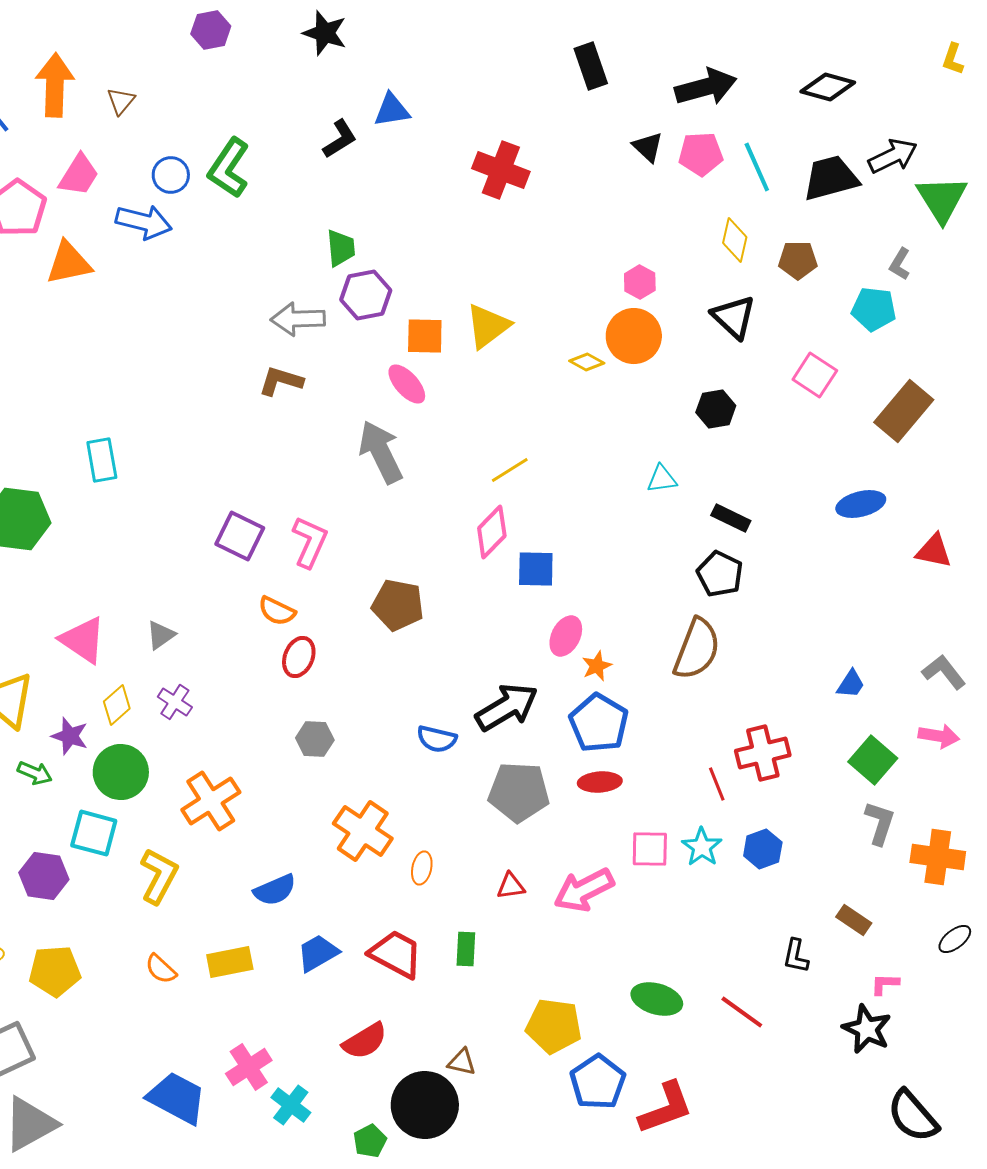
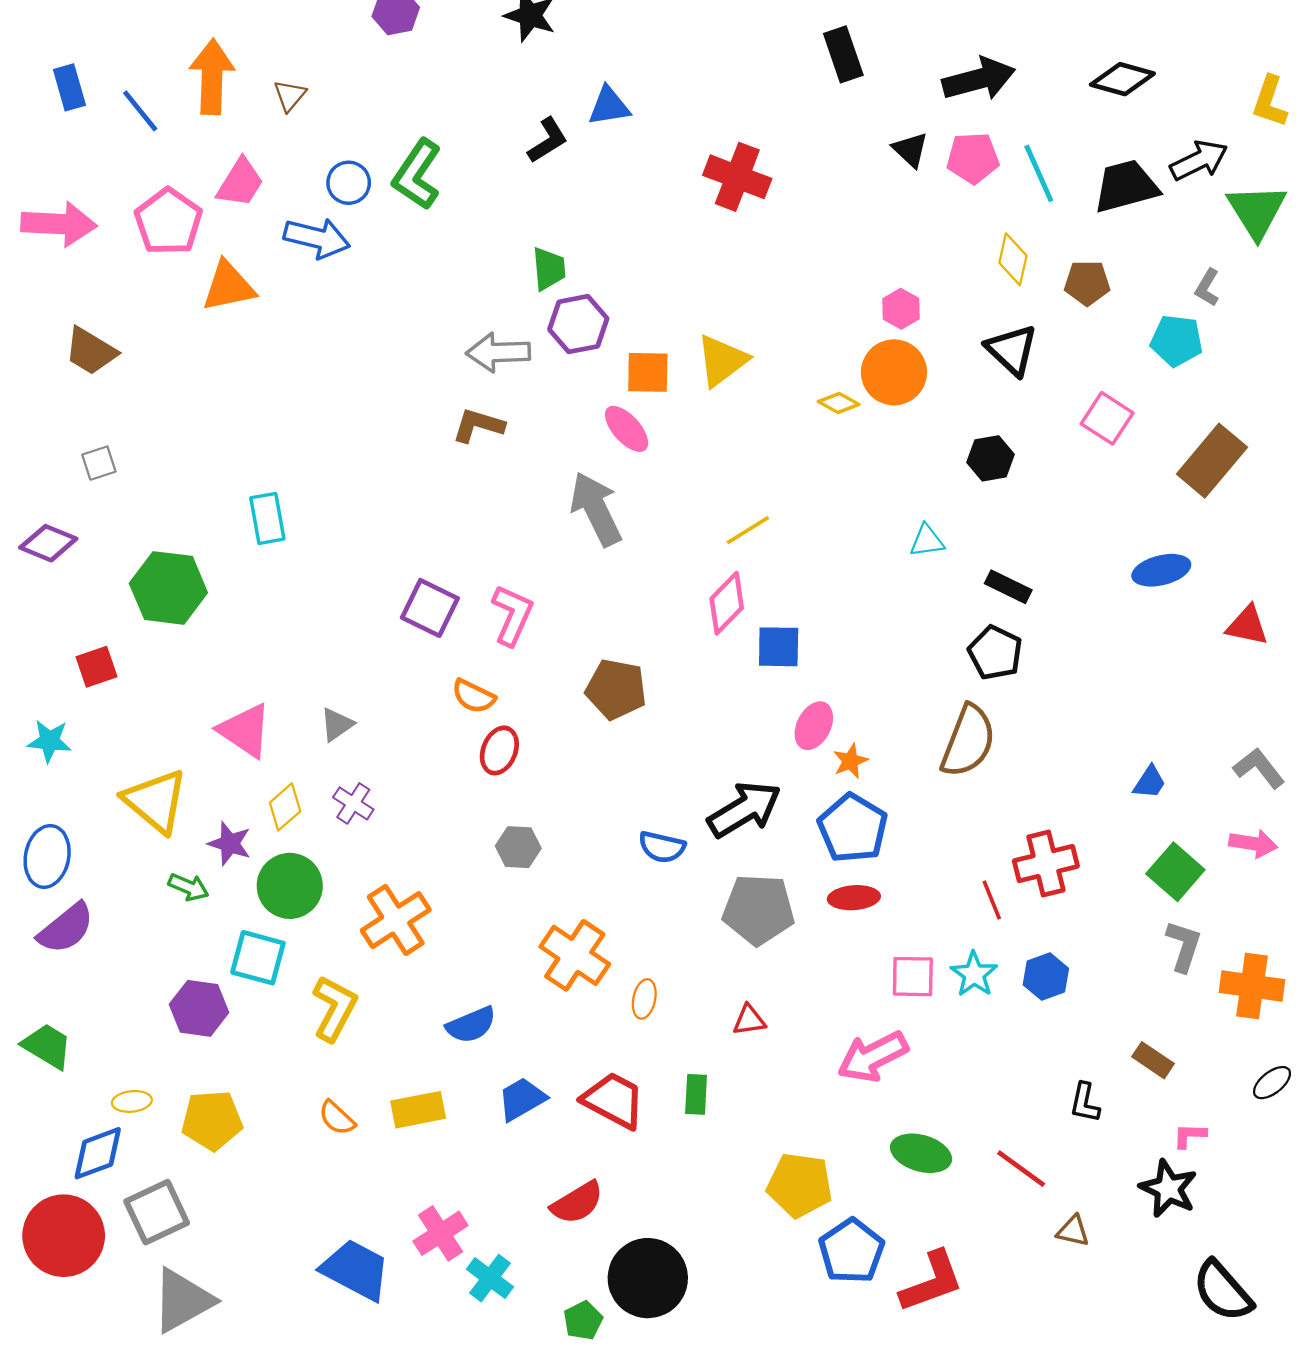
yellow L-shape: (953, 59) -> (1270, 101), moved, size x1.4
pink arrow: (584, 890) -> (873, 1057), moved
brown triangle: (462, 1062) -> (1073, 1231), moved

